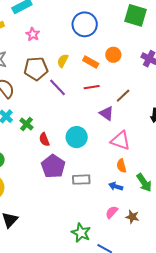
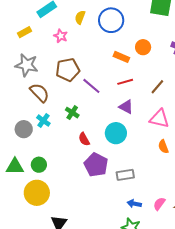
yellow semicircle: (63, 61) -> (80, 17), moved
purple triangle: (107, 113) -> (126, 107), moved
green cross: (26, 124) -> (72, 113), moved
pink triangle: (120, 141) -> (159, 119), moved
orange semicircle: (121, 166) -> (163, 147), moved
blue arrow: (116, 186) -> (134, 204), moved

